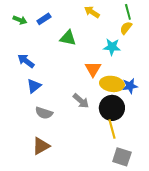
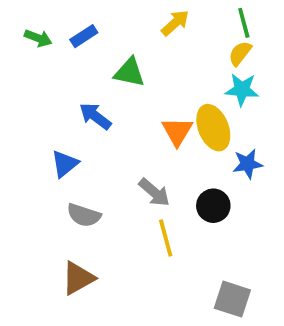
yellow arrow: (92, 12) -> (175, 23), turned 105
cyan star: (112, 47) -> (242, 90), moved
blue arrow: (26, 61) -> (95, 116), moved
yellow ellipse: (112, 84) -> (213, 128), moved, turned 60
black circle: (112, 108) -> (213, 206), size x0.7
yellow line: (112, 129) -> (166, 238), moved

